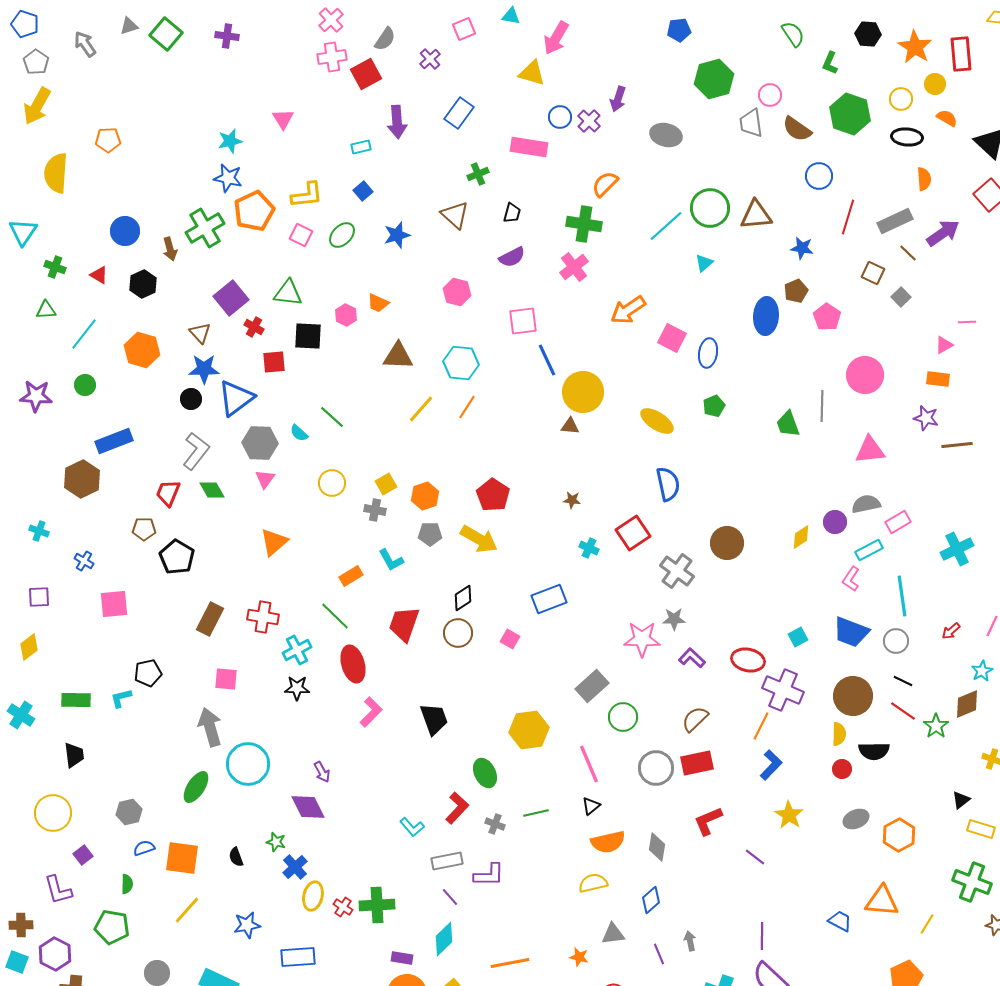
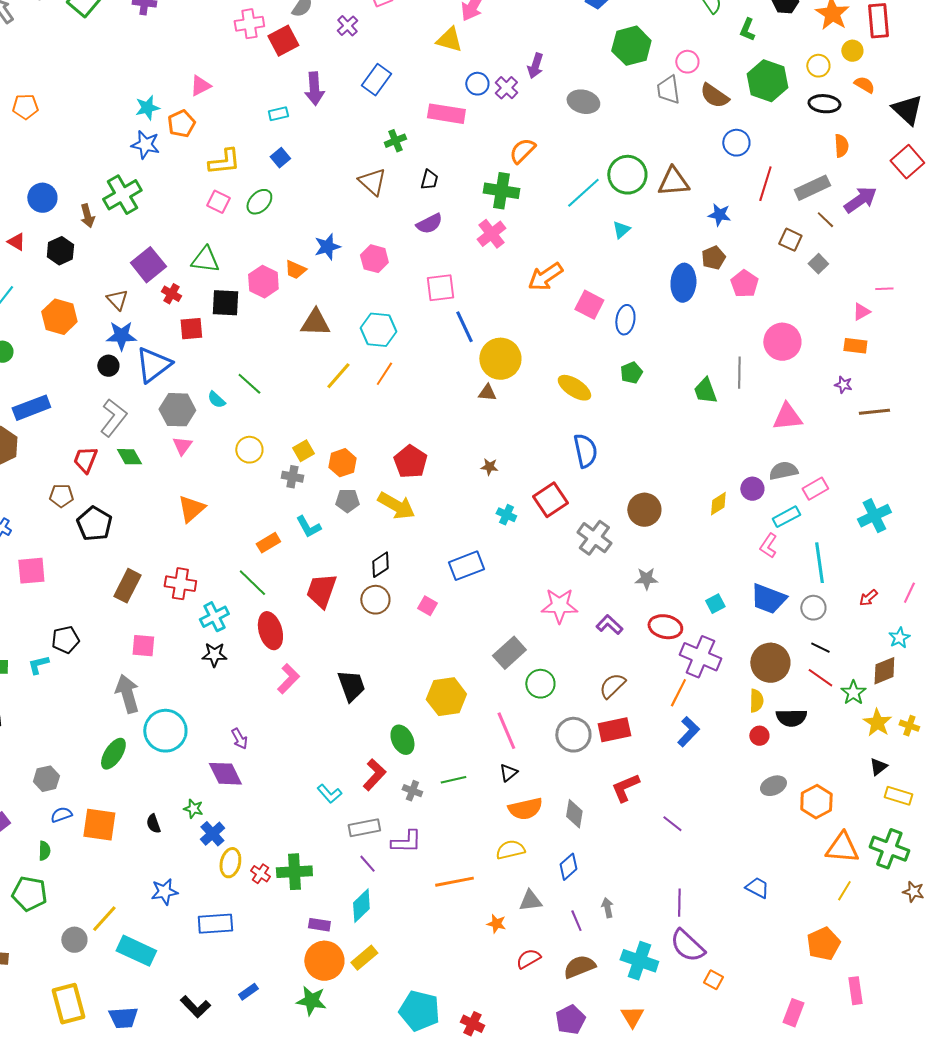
pink triangle: (283, 119) -> (200, 86), turned 35
orange pentagon: (254, 211) -> (181, 124), moved, size x0.7
blue star: (397, 235) -> (327, 247), moved
pink hexagon: (346, 315) -> (263, 282), size x1.4
purple star: (926, 418) -> (843, 385), size x0.7
gray star: (674, 619) -> (646, 579), moved
yellow star: (789, 815) -> (877, 723), moved
orange triangle: (882, 901) -> (842, 848), moved
yellow line: (187, 910) -> (104, 919), moved
orange line: (510, 963) -> (454, 882), moved

